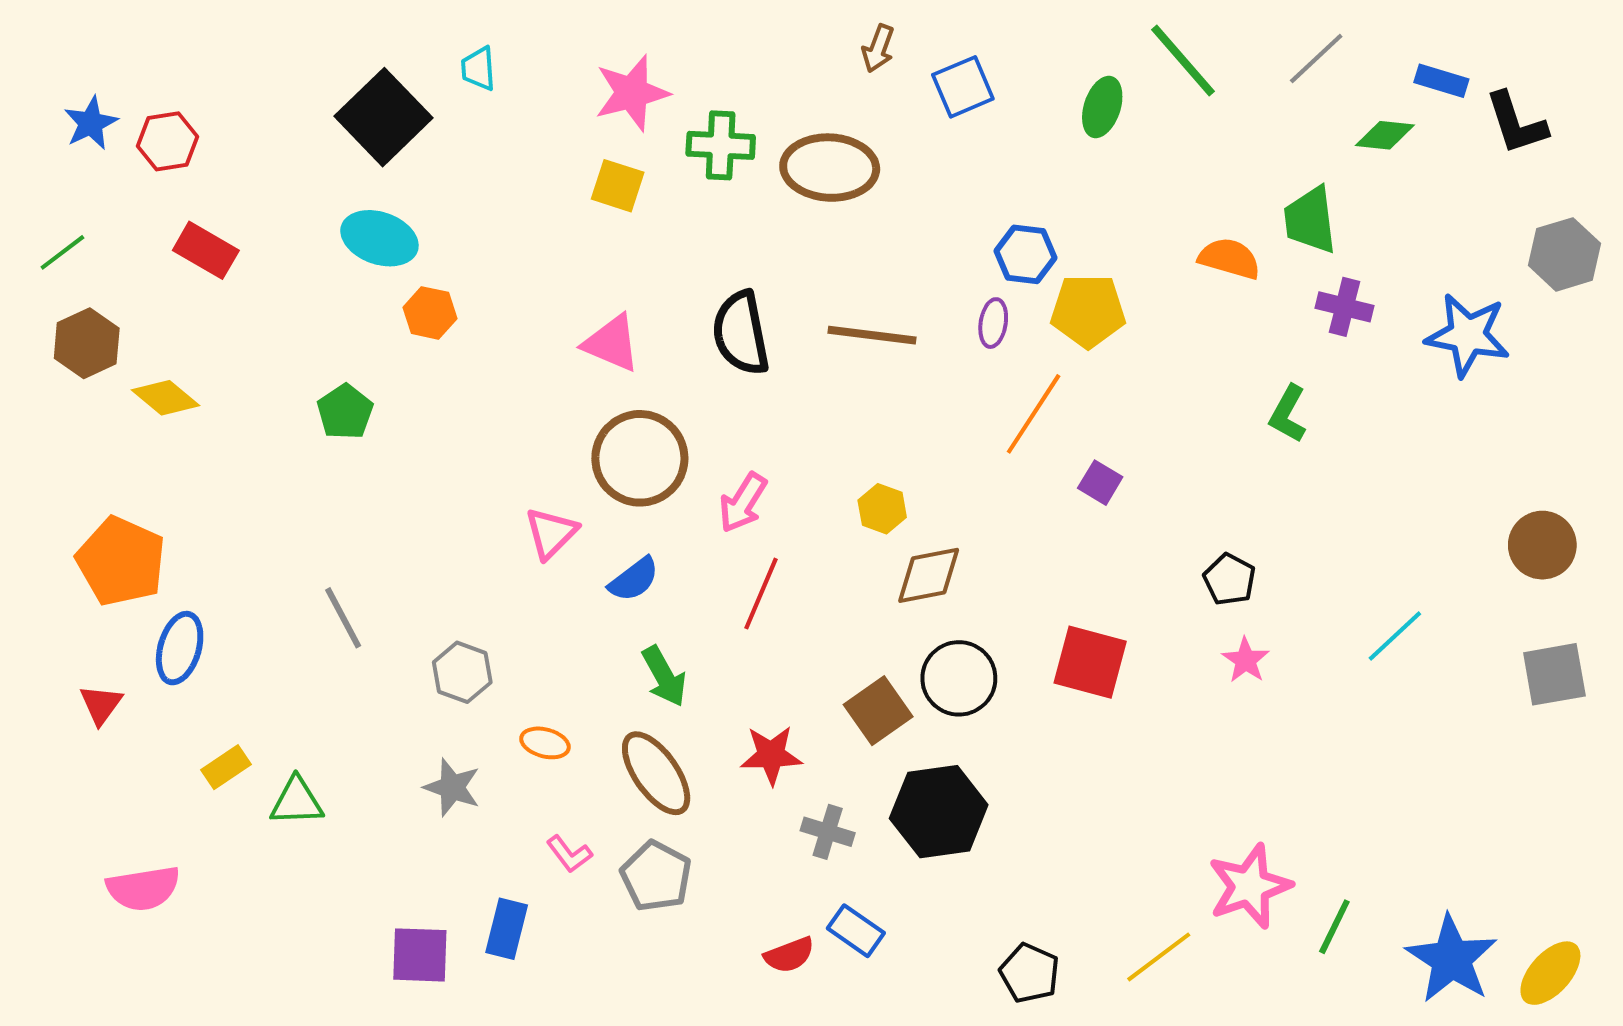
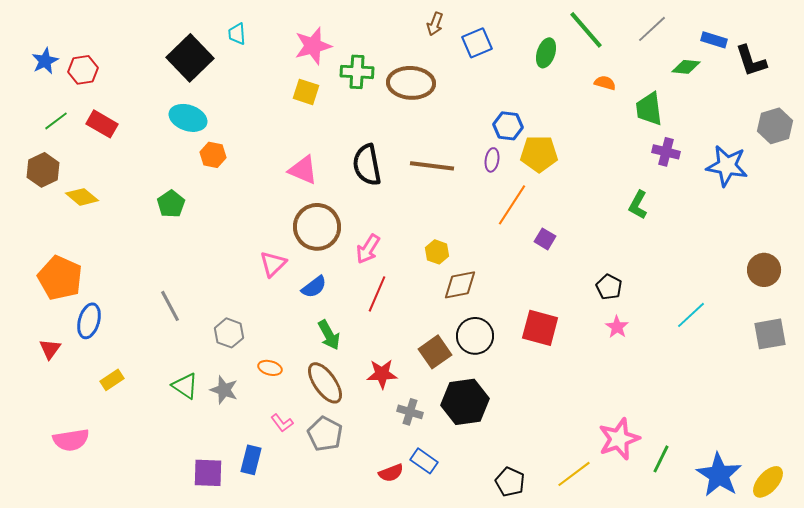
green line: (62, 252) -> (56, 121), moved
orange semicircle: (1229, 258) -> (605, 83), moved, size x0.7
green triangle: (297, 802) -> (185, 386), moved, turned 36

